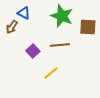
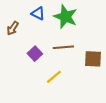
blue triangle: (24, 13) -> (38, 13), moved
brown square: (88, 27) -> (93, 59), moved

